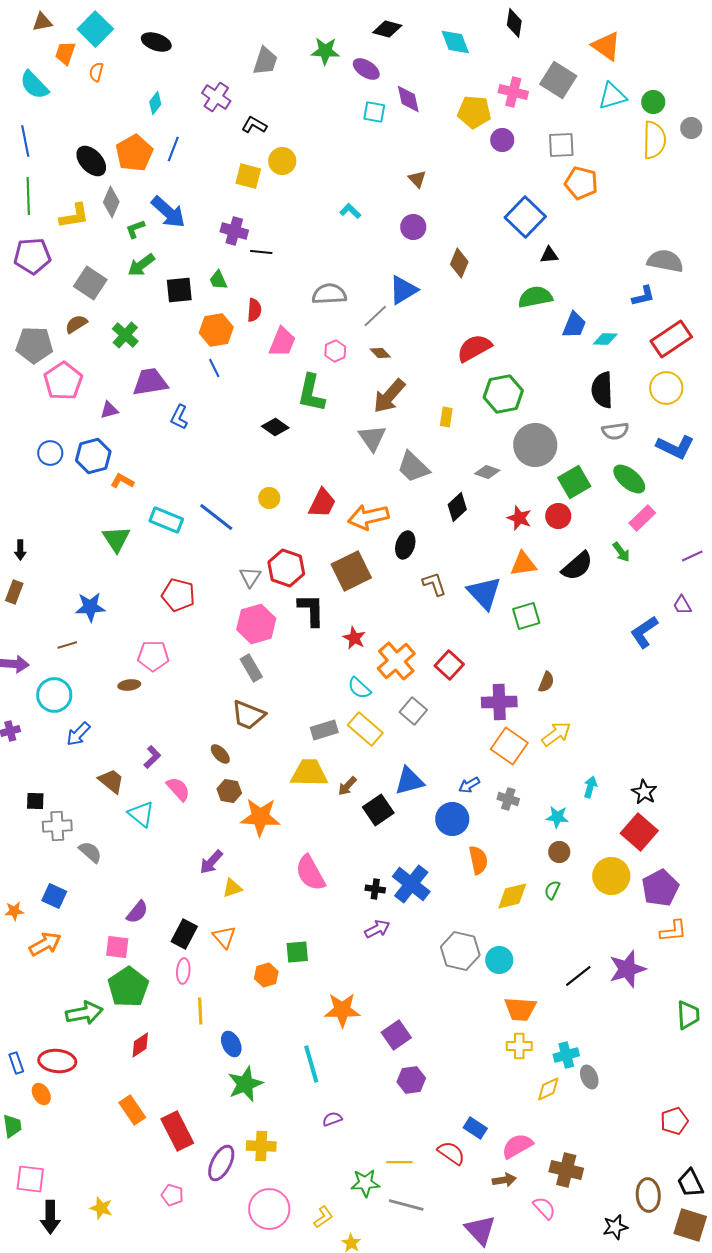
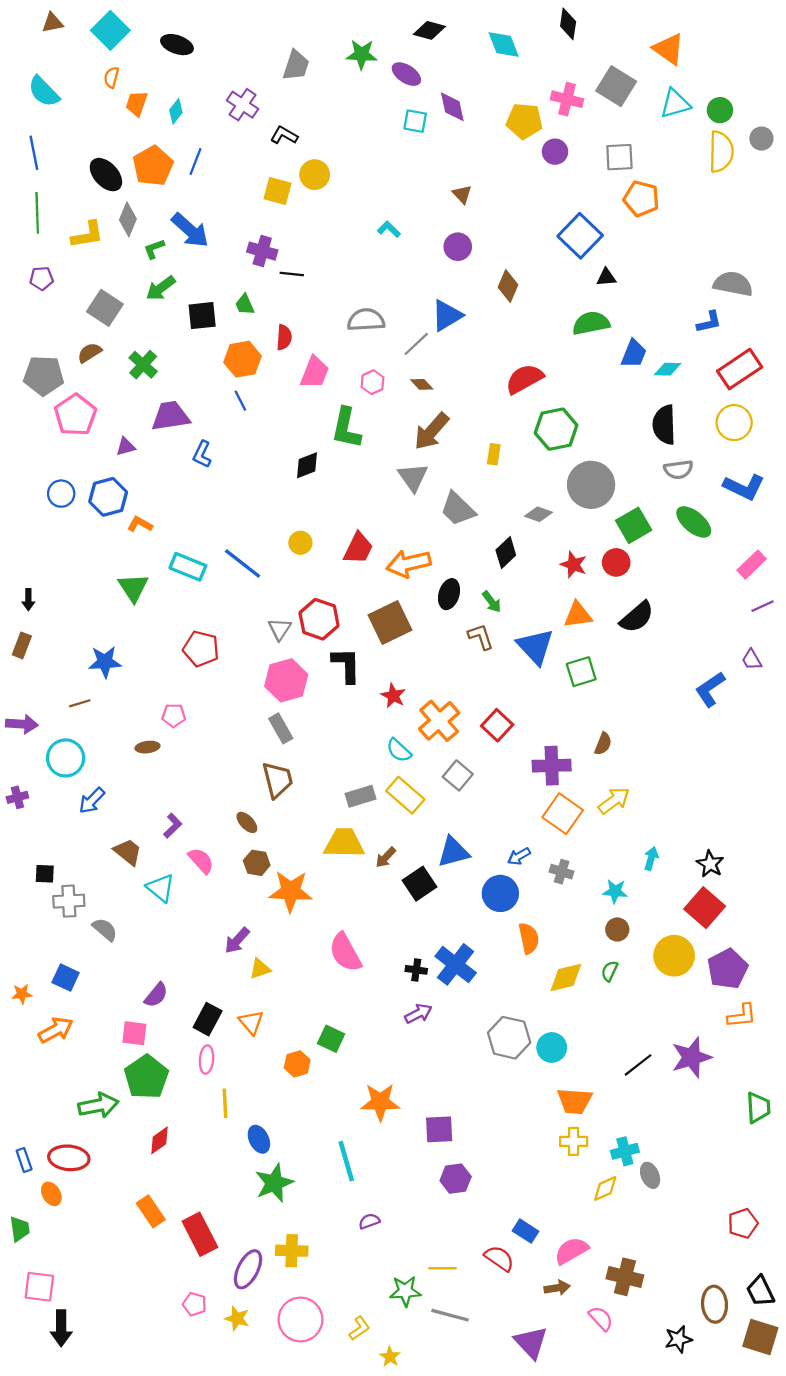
orange trapezoid: (65, 53) -> (137, 104), moved
purple pentagon: (32, 256) -> (42, 278), size x0.6
black diamond: (275, 427) -> (307, 465), turned -56
pink rectangle: (642, 518) -> (752, 565), moved
green arrow: (621, 552) -> (492, 602), moved
pink pentagon: (153, 656) -> (174, 715), size x0.7
brown trapezoid: (248, 715) -> (277, 780), turned -126
green square: (297, 952) -> (331, 1039), turned 30
purple square: (396, 1035) -> (439, 1129), turned 32
yellow star: (101, 1208) -> (237, 1318), moved

